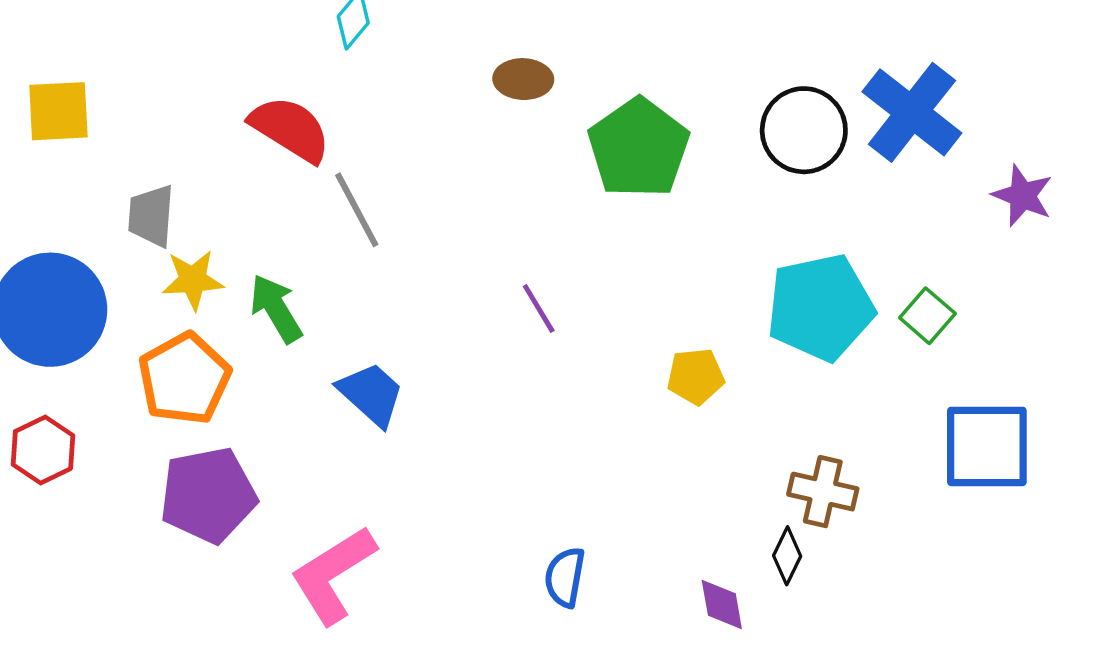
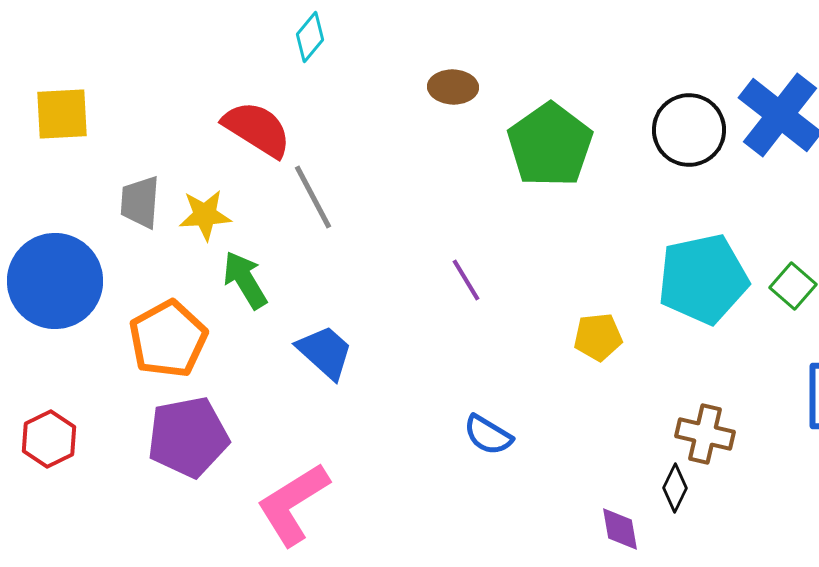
yellow star: (193, 280) -> (205, 215), moved
red hexagon: (43, 450) -> (49, 439), moved
blue semicircle: (565, 577) -> (488, 435), moved, turned -69

